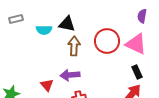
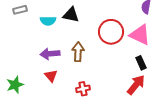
brown arrow: (74, 46) -> (78, 52), moved
purple arrow: (70, 75) -> (50, 54), moved

